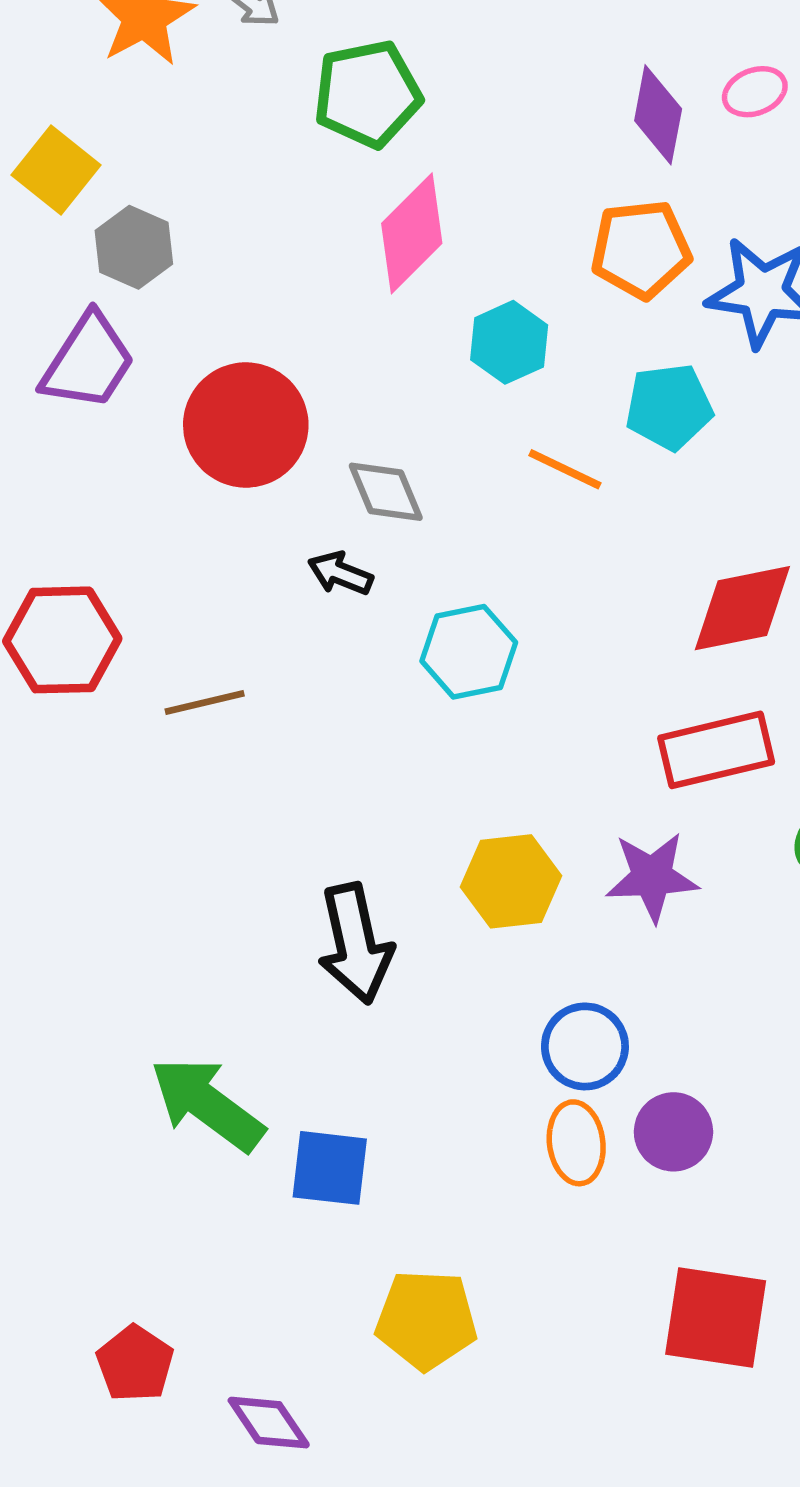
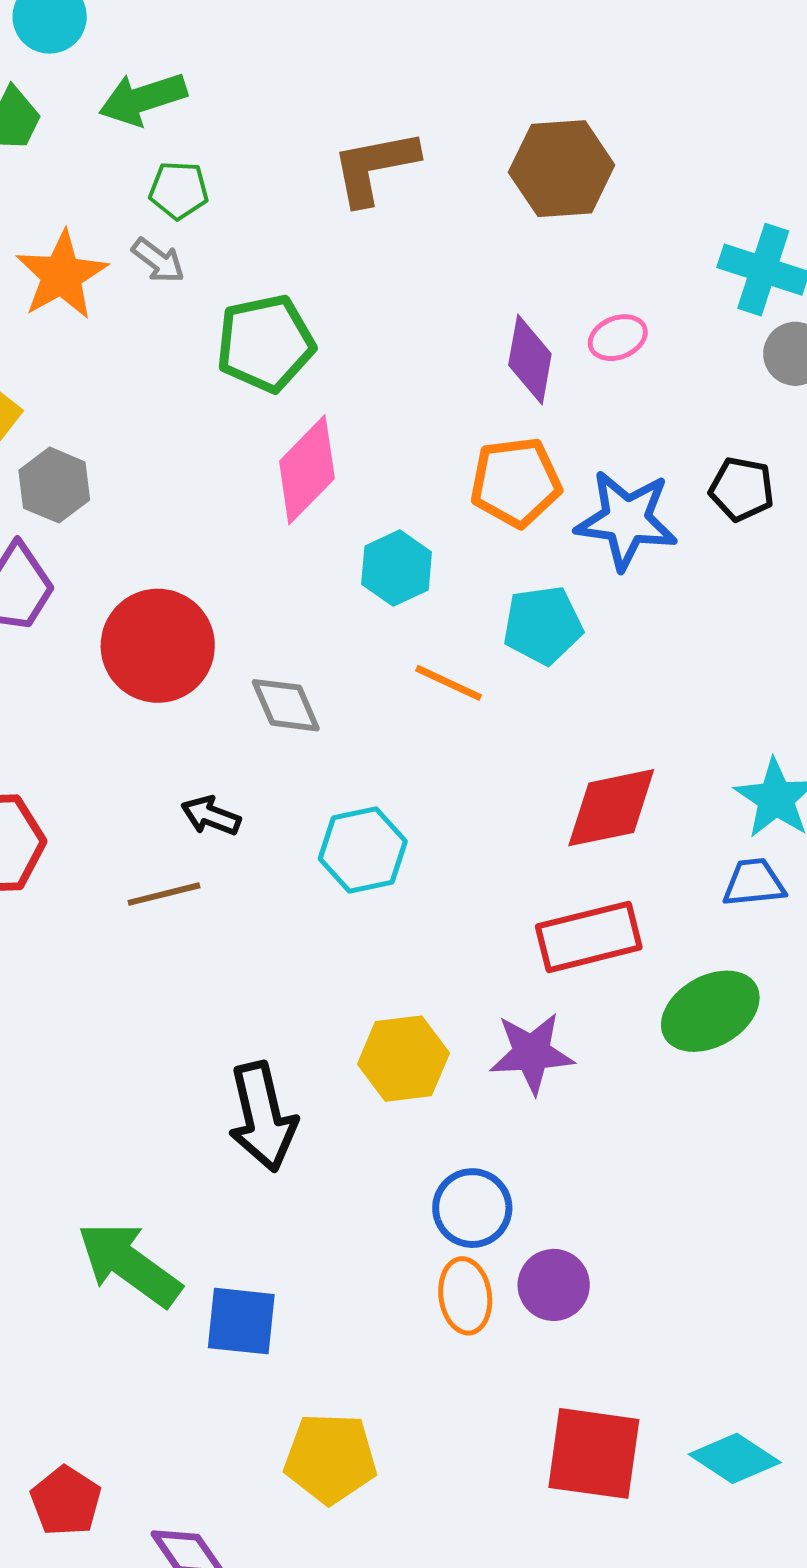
black arrow: (340, 573) -> (211, 816), moved
brown line: (205, 702) -> (164, 894), moved

